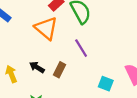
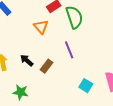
orange triangle: (46, 28) -> (41, 27), size x0.7

